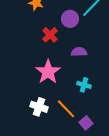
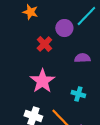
purple semicircle: (79, 52) -> (82, 58), moved

